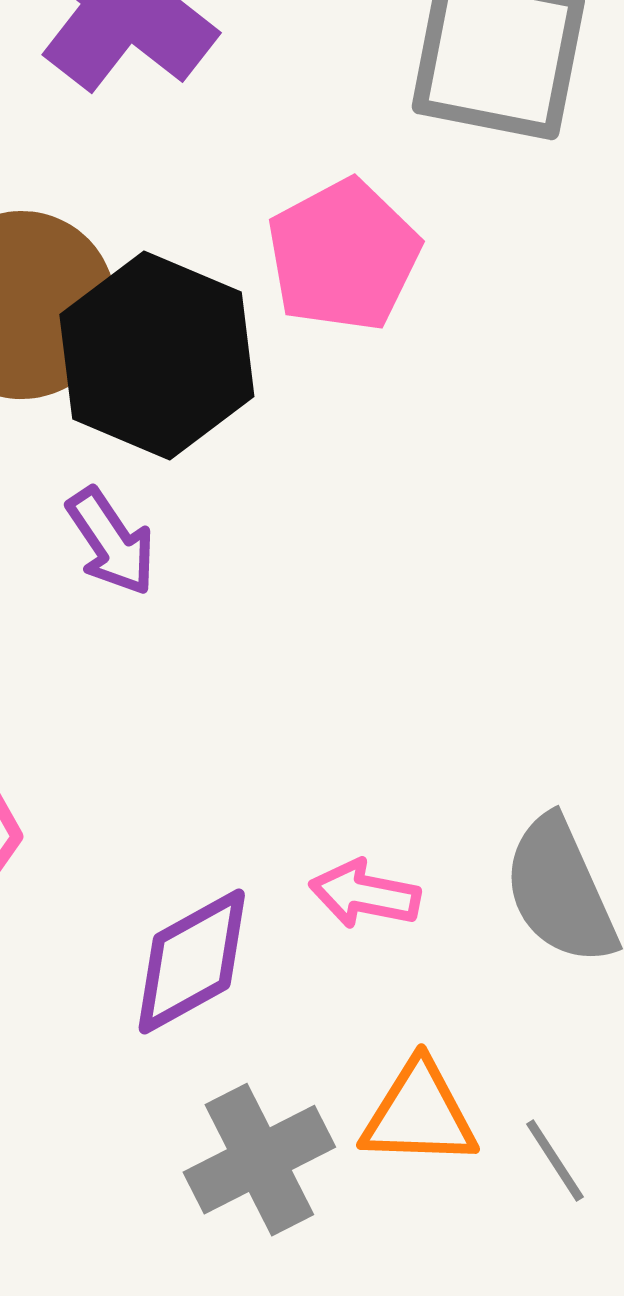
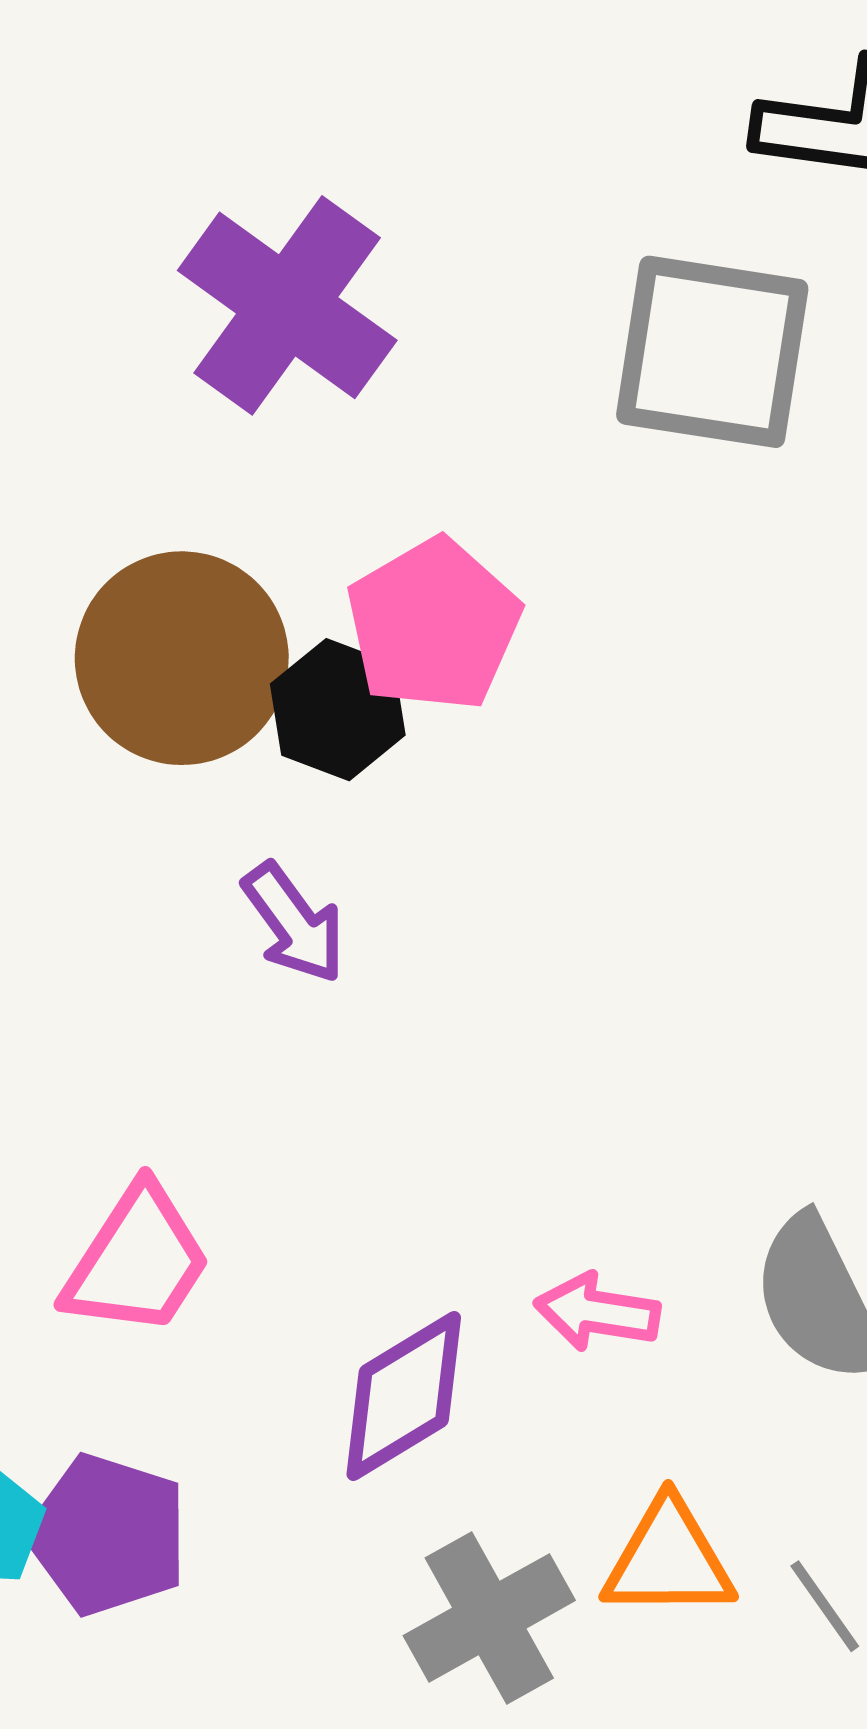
pink pentagon: (343, 255) -> (433, 625), moved
black hexagon: (157, 355) -> (338, 710), size x0.6

